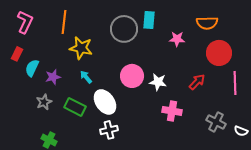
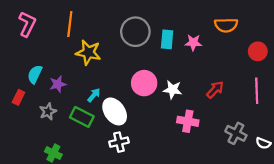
cyan rectangle: (149, 20) -> (167, 39), moved
red circle: (219, 53) -> (258, 51), moved, size x0.7
red rectangle: (17, 54) -> (18, 97), moved
cyan arrow: (86, 77) -> (94, 95), moved, turned 80

